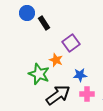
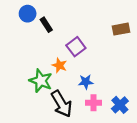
black arrow: (58, 95) -> (62, 104), turned 95

